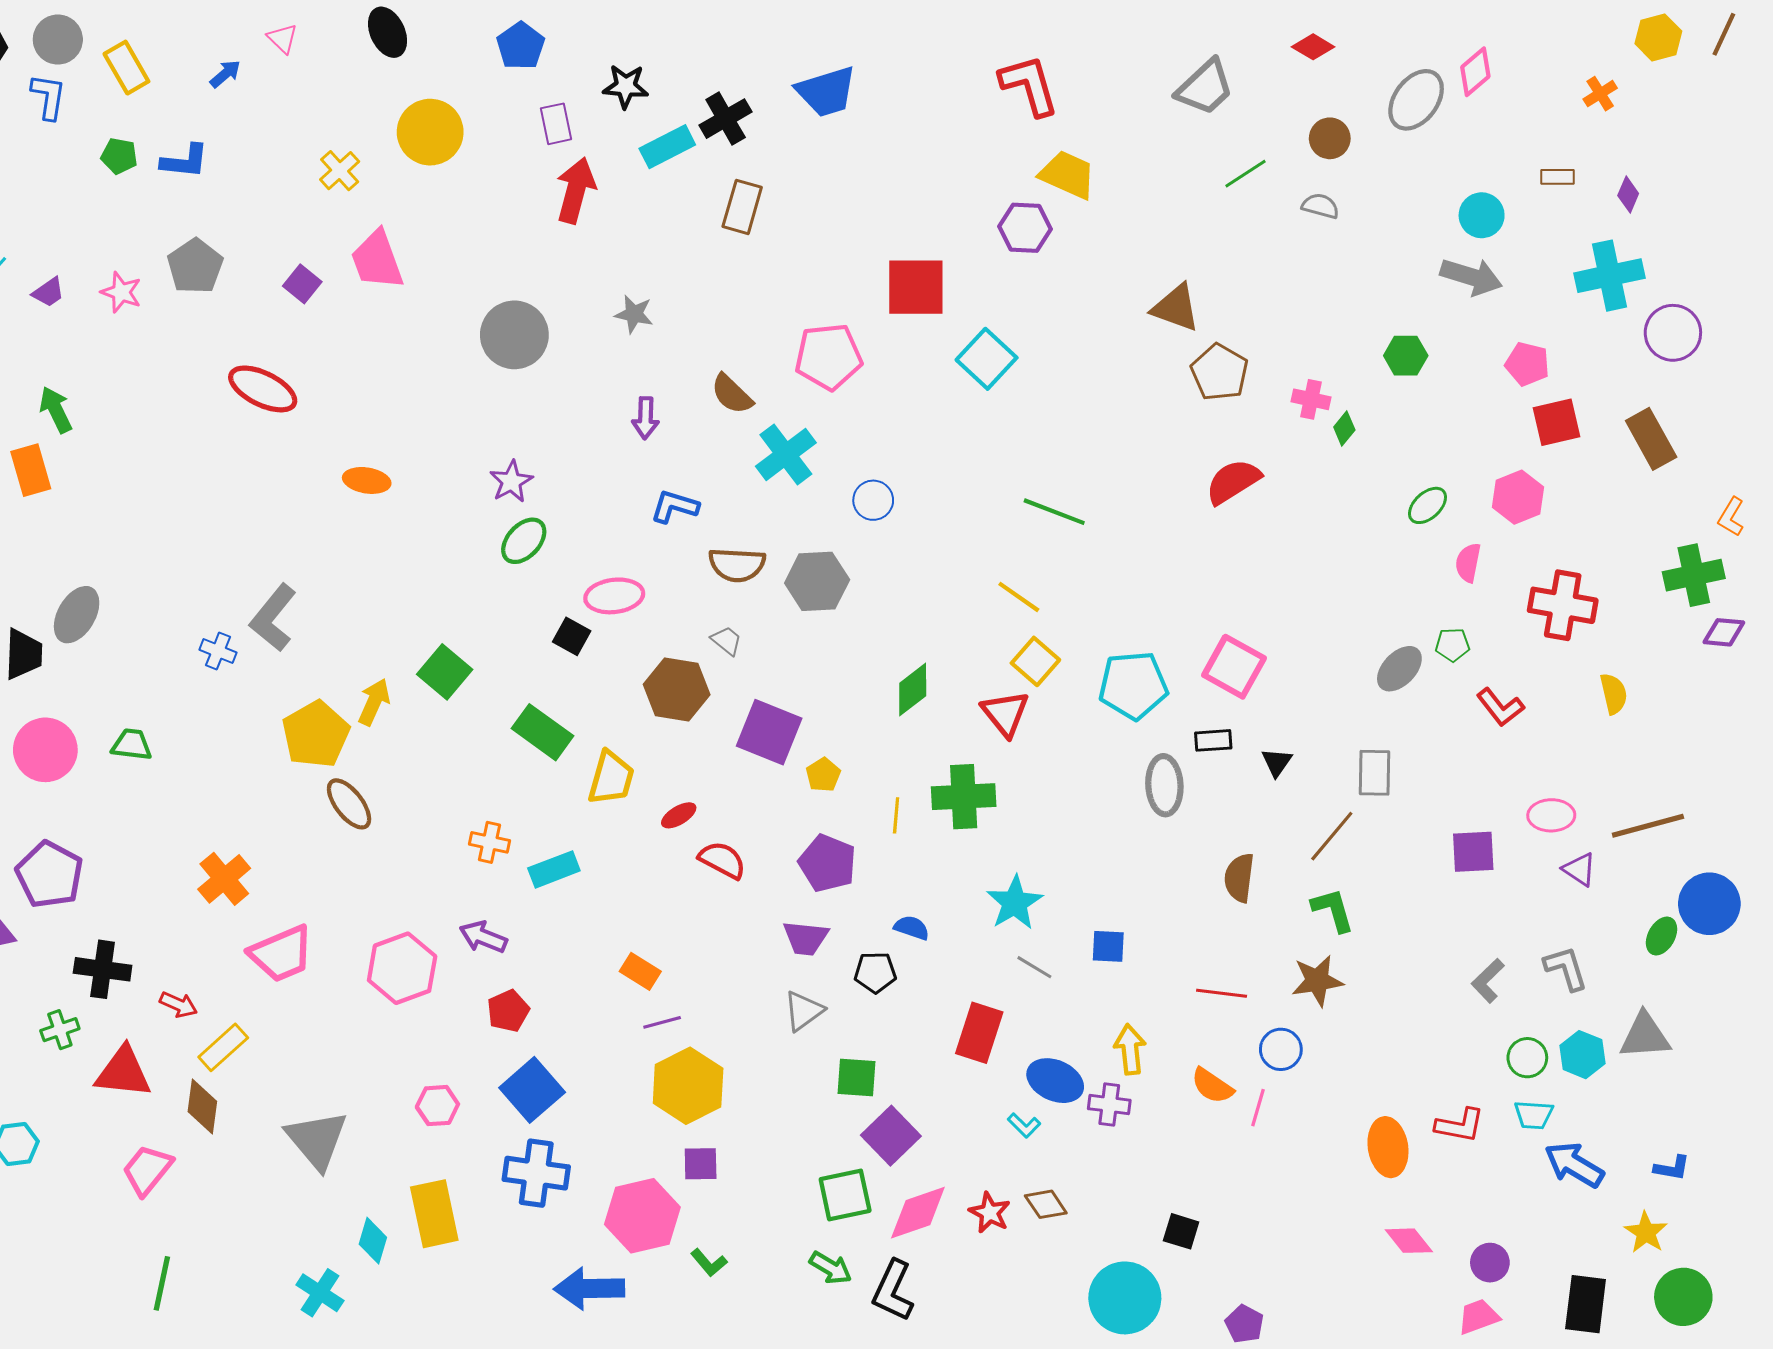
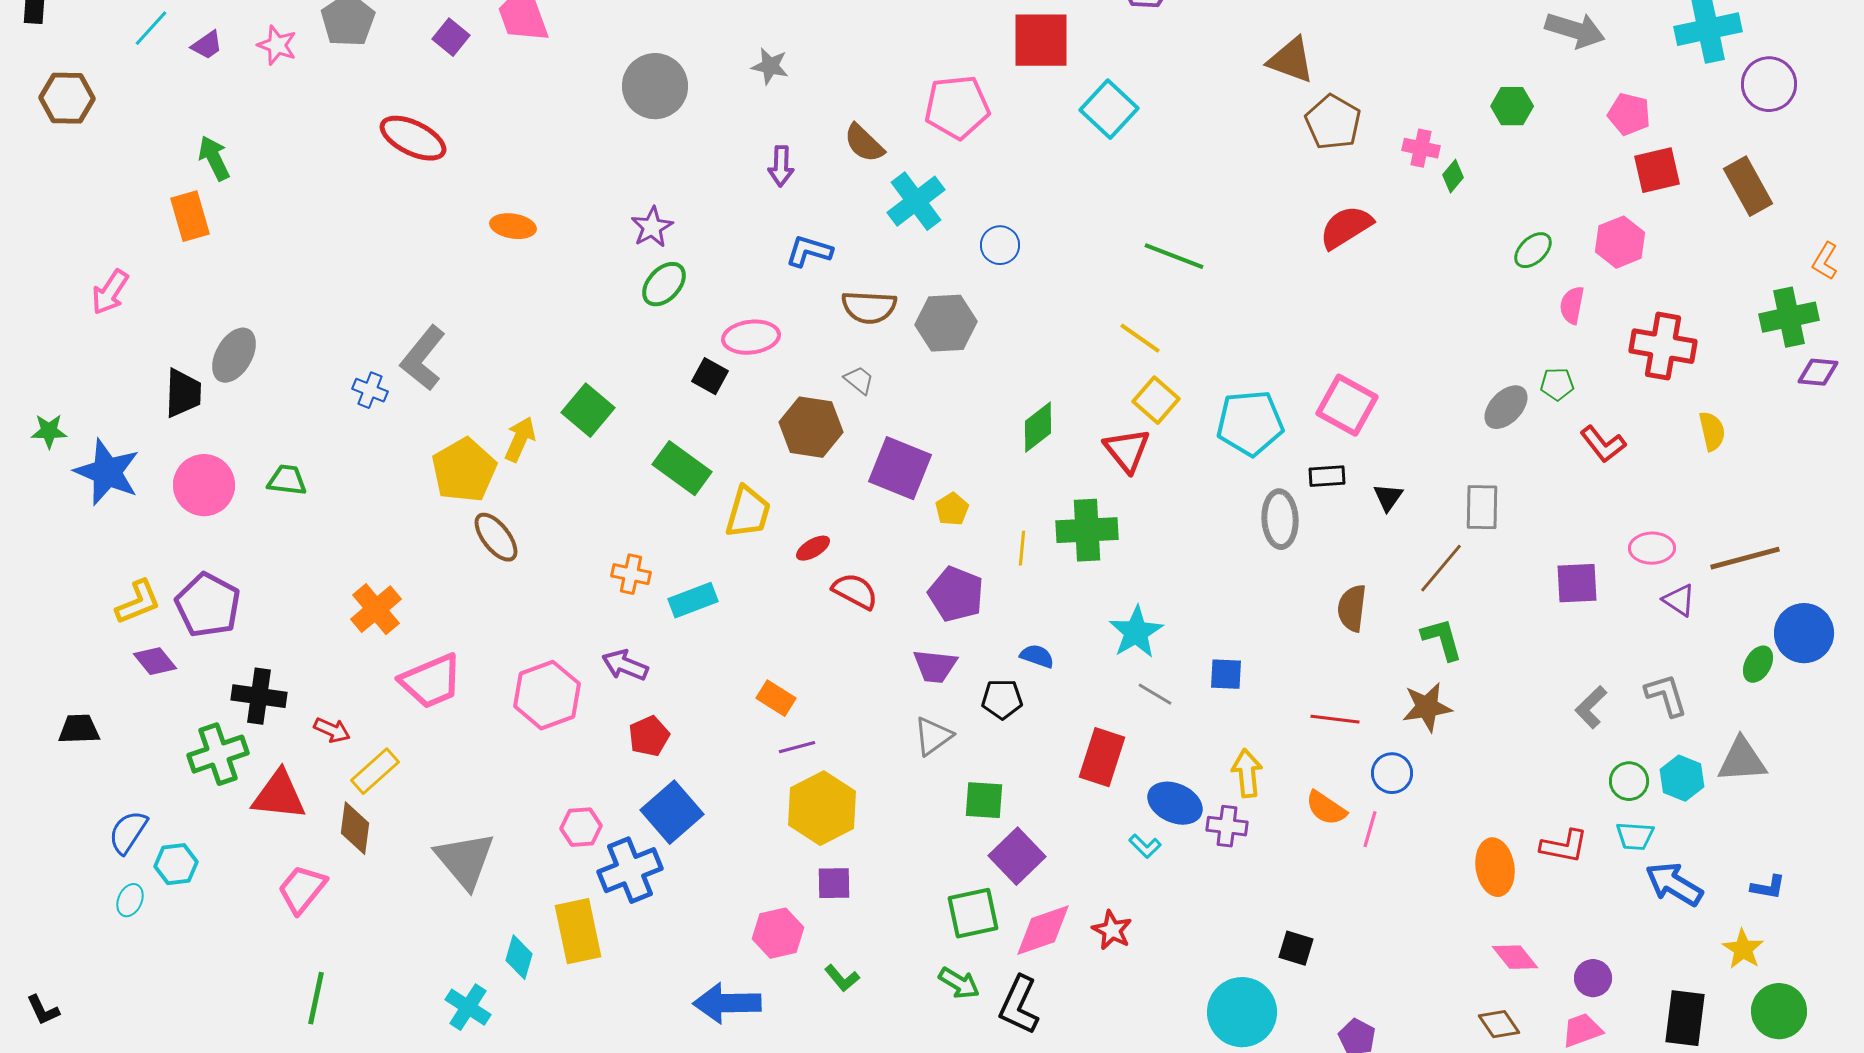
green cross: (60, 1030) -> (218, 754), size x1.6
blue cross: (536, 1173) -> (630, 870), moved, turned -30
brown diamond: (1046, 1204) -> (1499, 1024), moved
pink hexagon: (642, 1216) -> (778, 933), size x0.7

